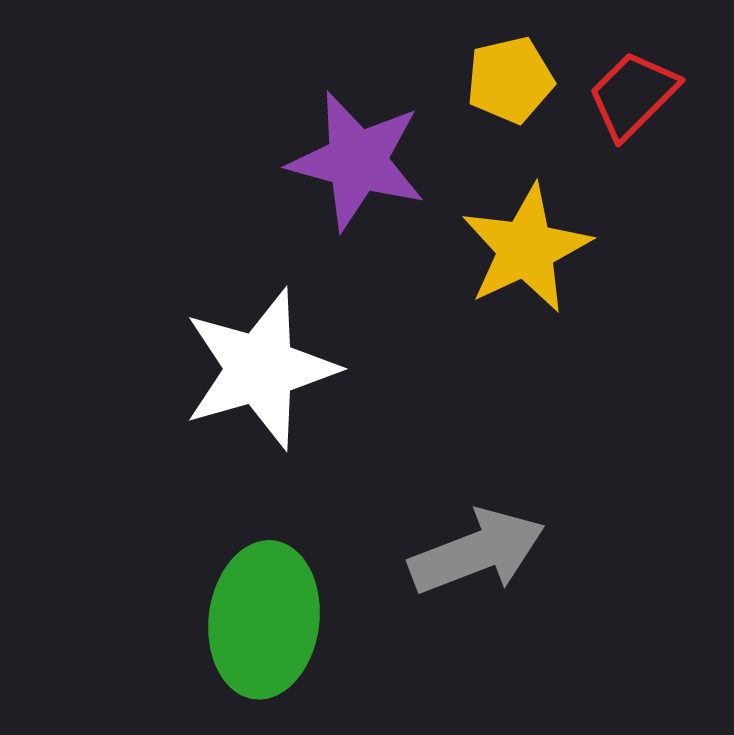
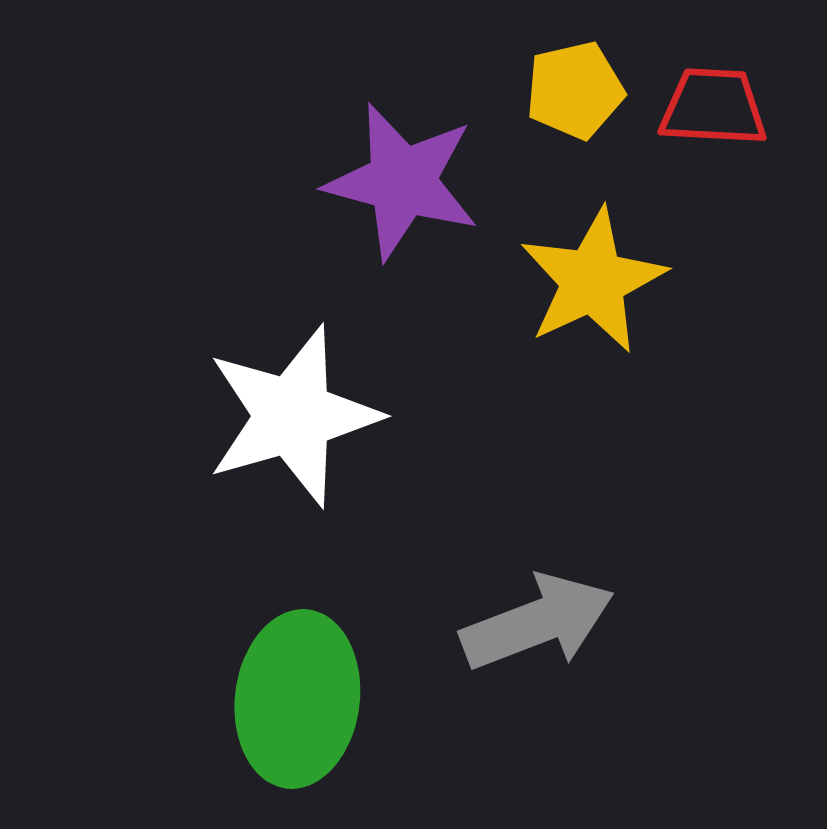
red trapezoid: (633, 95) -> (713, 107), turned 48

